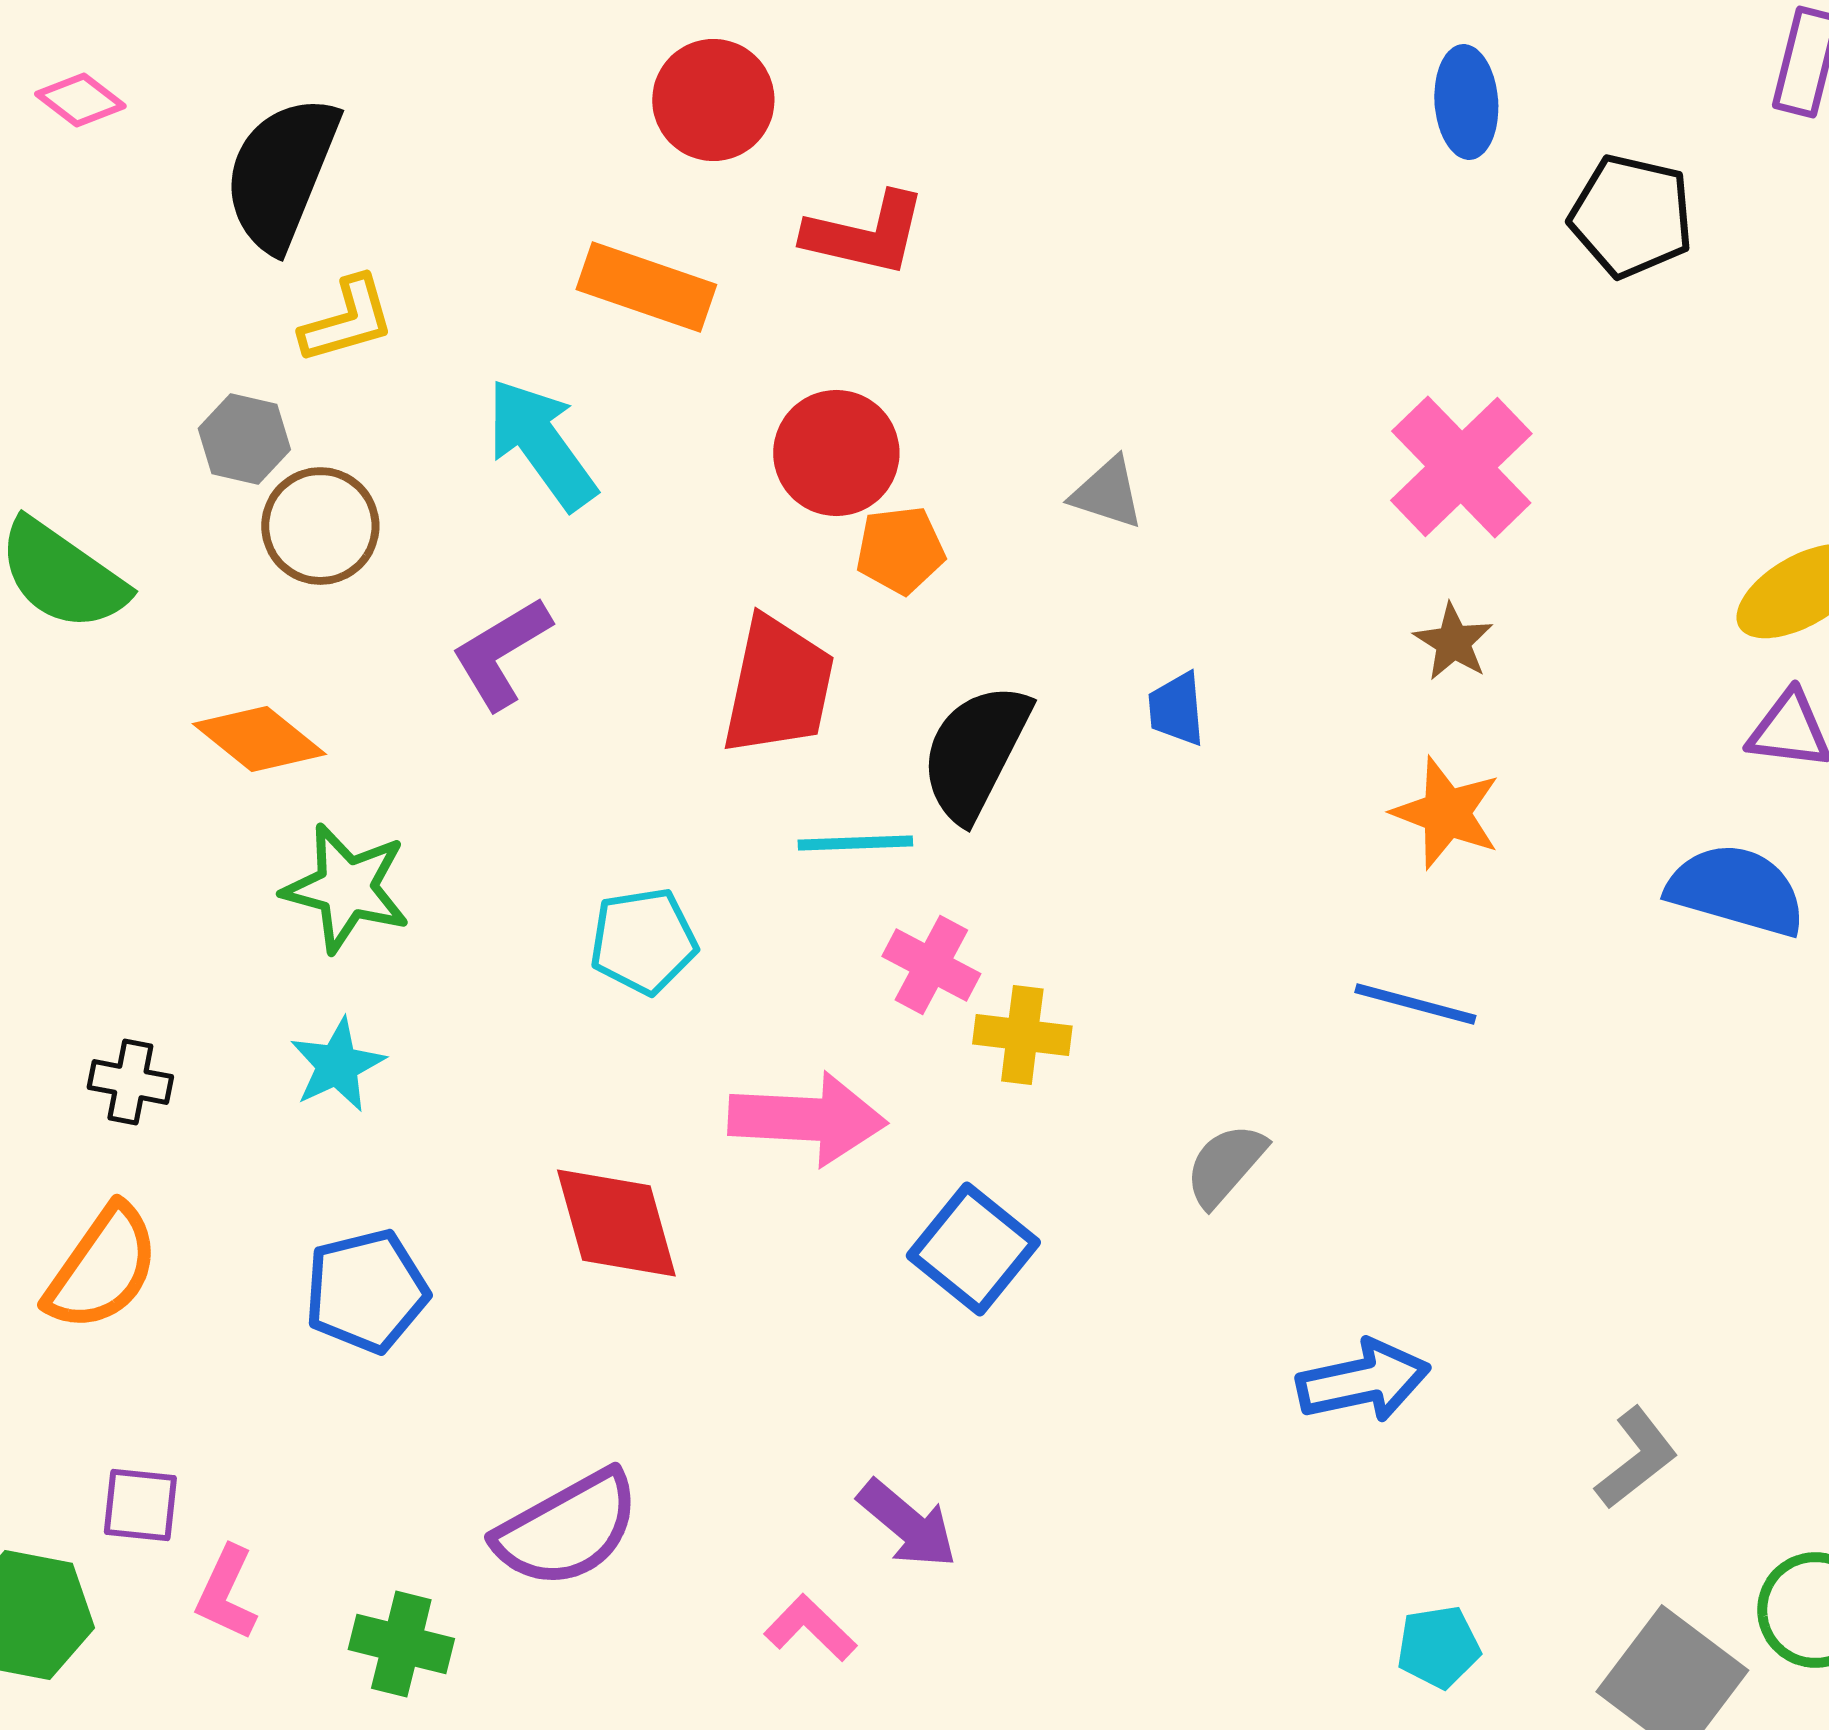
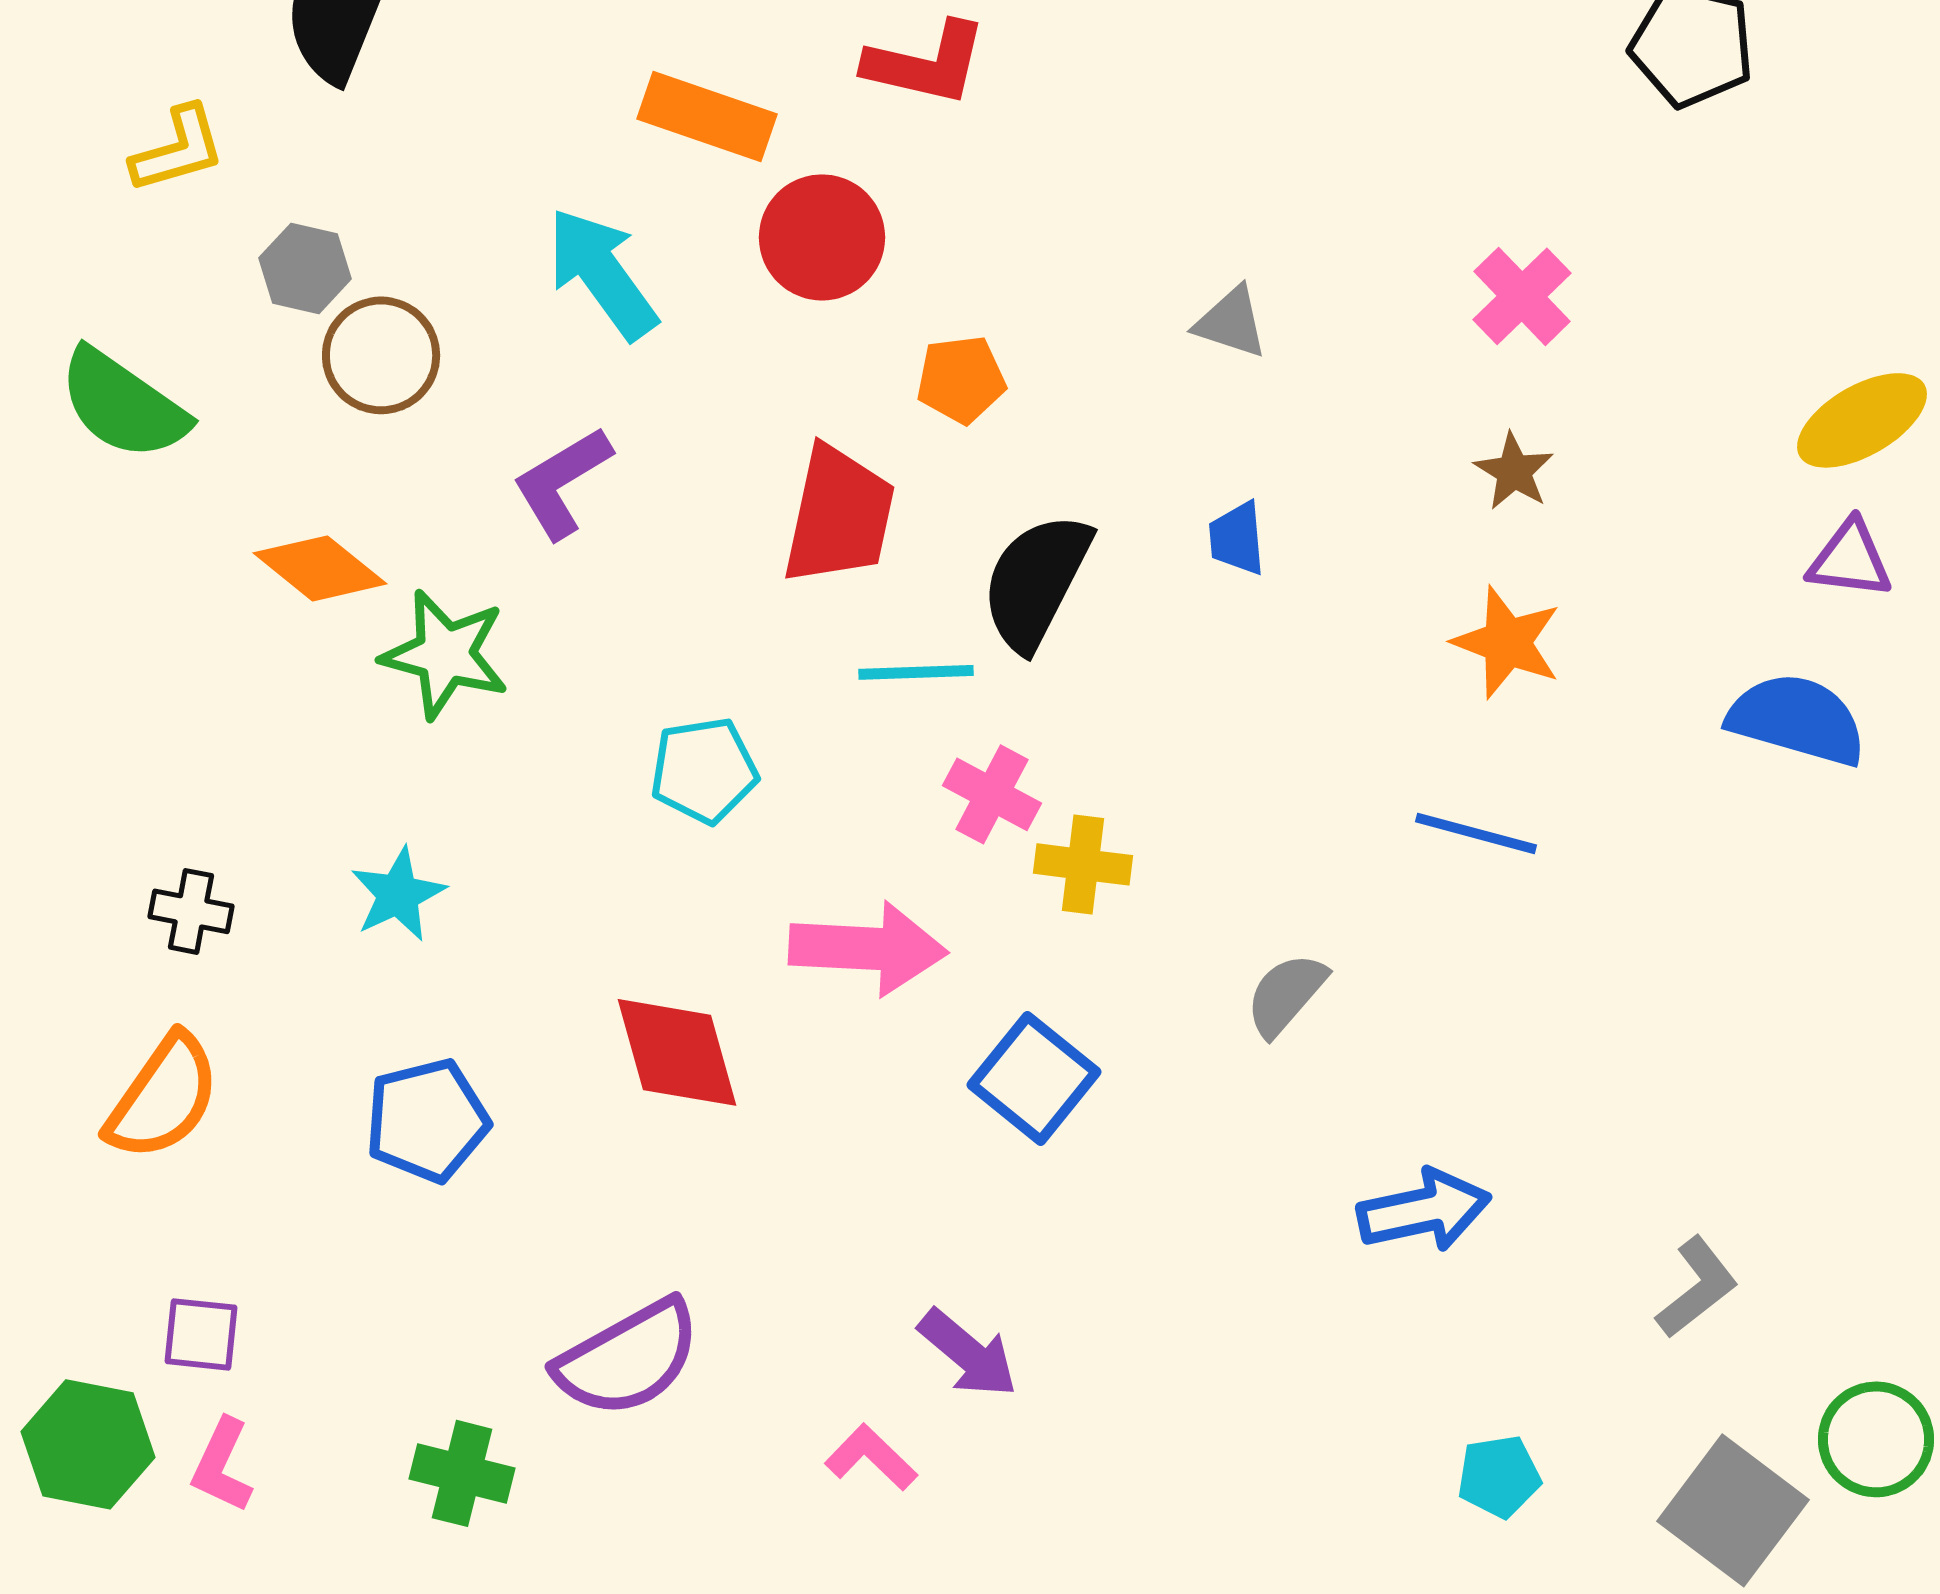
yellow L-shape: (347, 320) -> (178, 149), moved
red circle: (836, 453) -> (822, 237), moved
pink cross: (1461, 467) -> (1522, 296), size x0.7
gray triangle: (1107, 493) -> (1231, 322), moved
green star: (346, 888) -> (445, 654), moved
pink L-shape: (226, 1593) -> (222, 1465), moved

